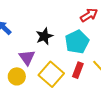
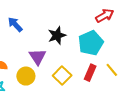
yellow square: (51, 74) -> (62, 76), size x0.7

